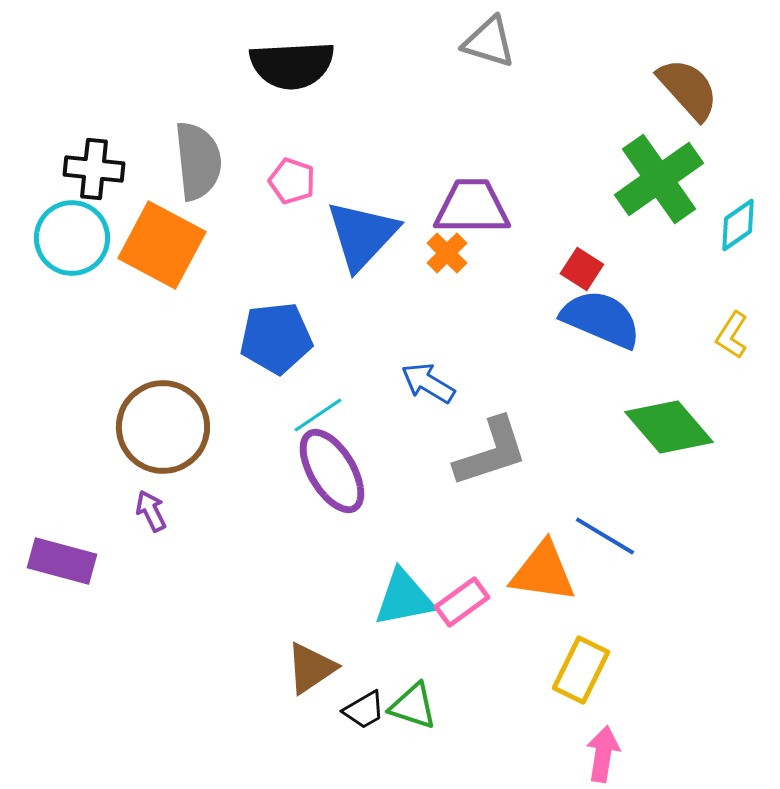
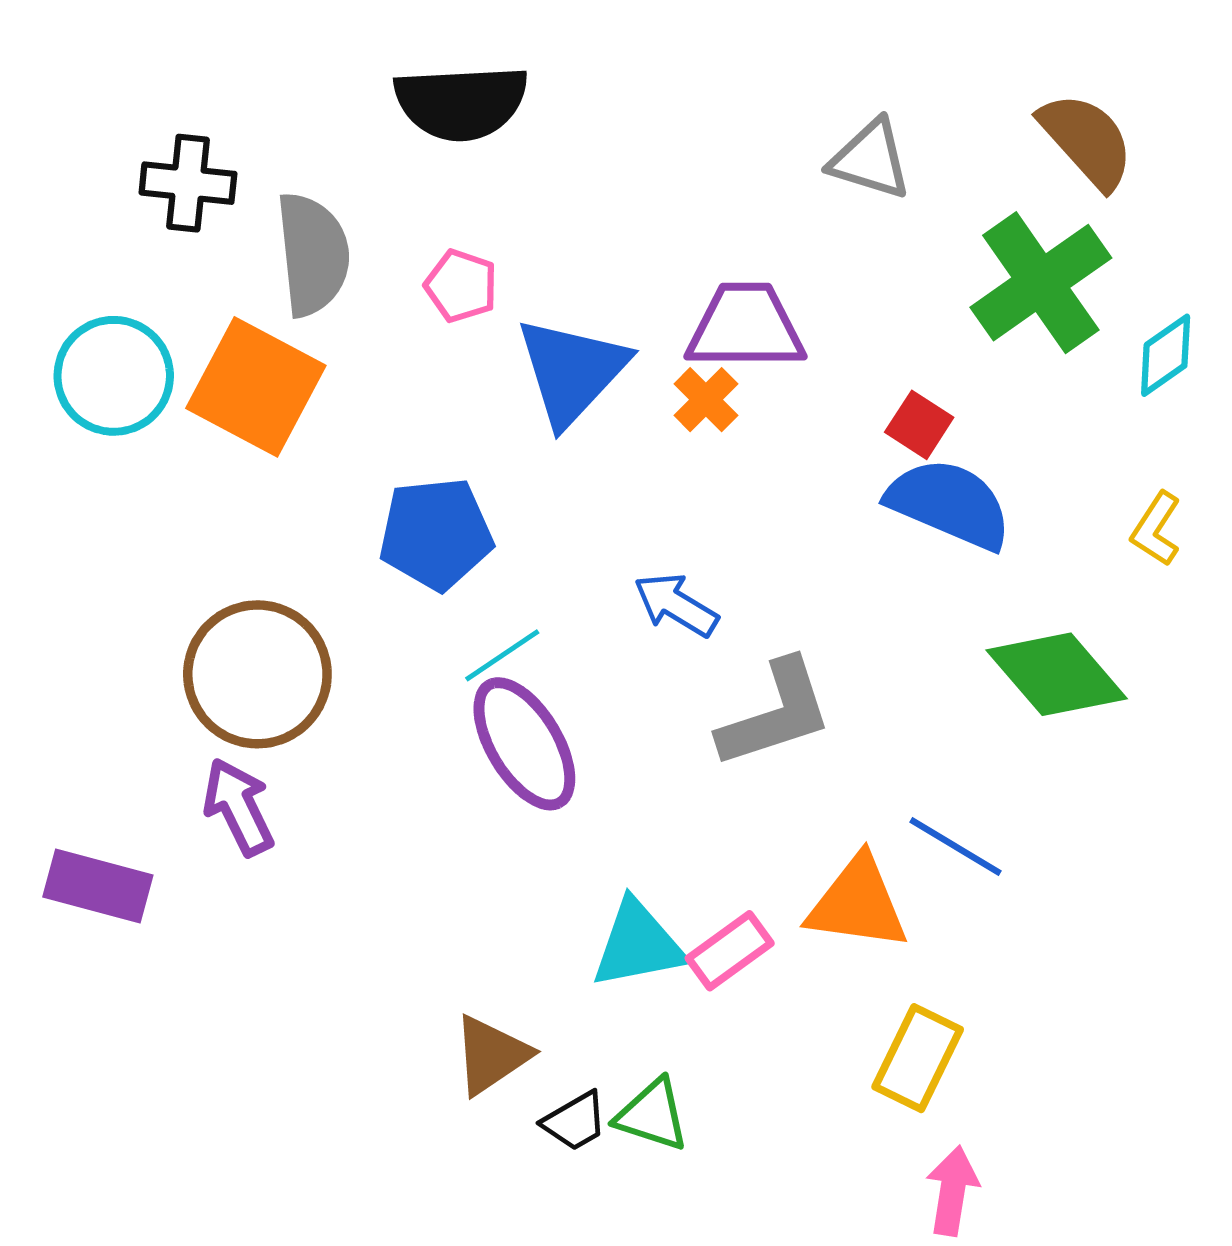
gray triangle: (489, 42) -> (870, 159), moved
black cross: (94, 169) -> (188, 183), moved
purple arrow: (151, 511) -> (238, 807), size x1.5

